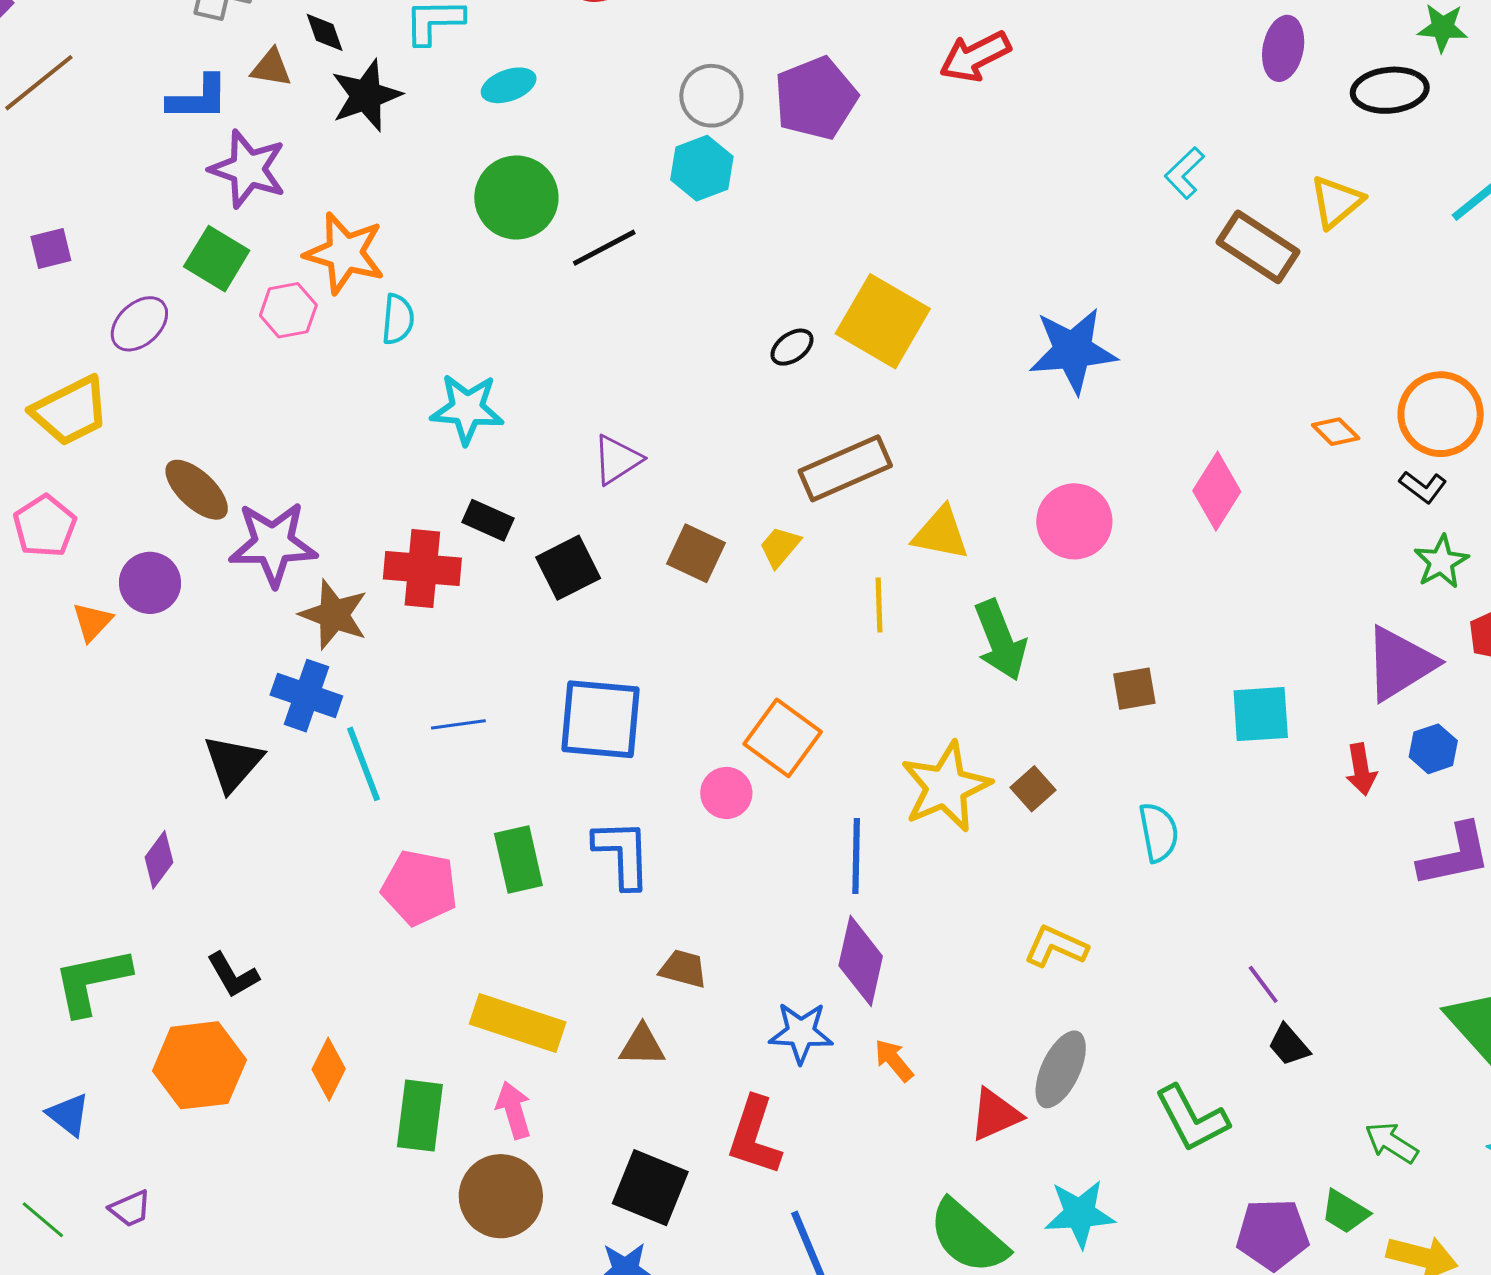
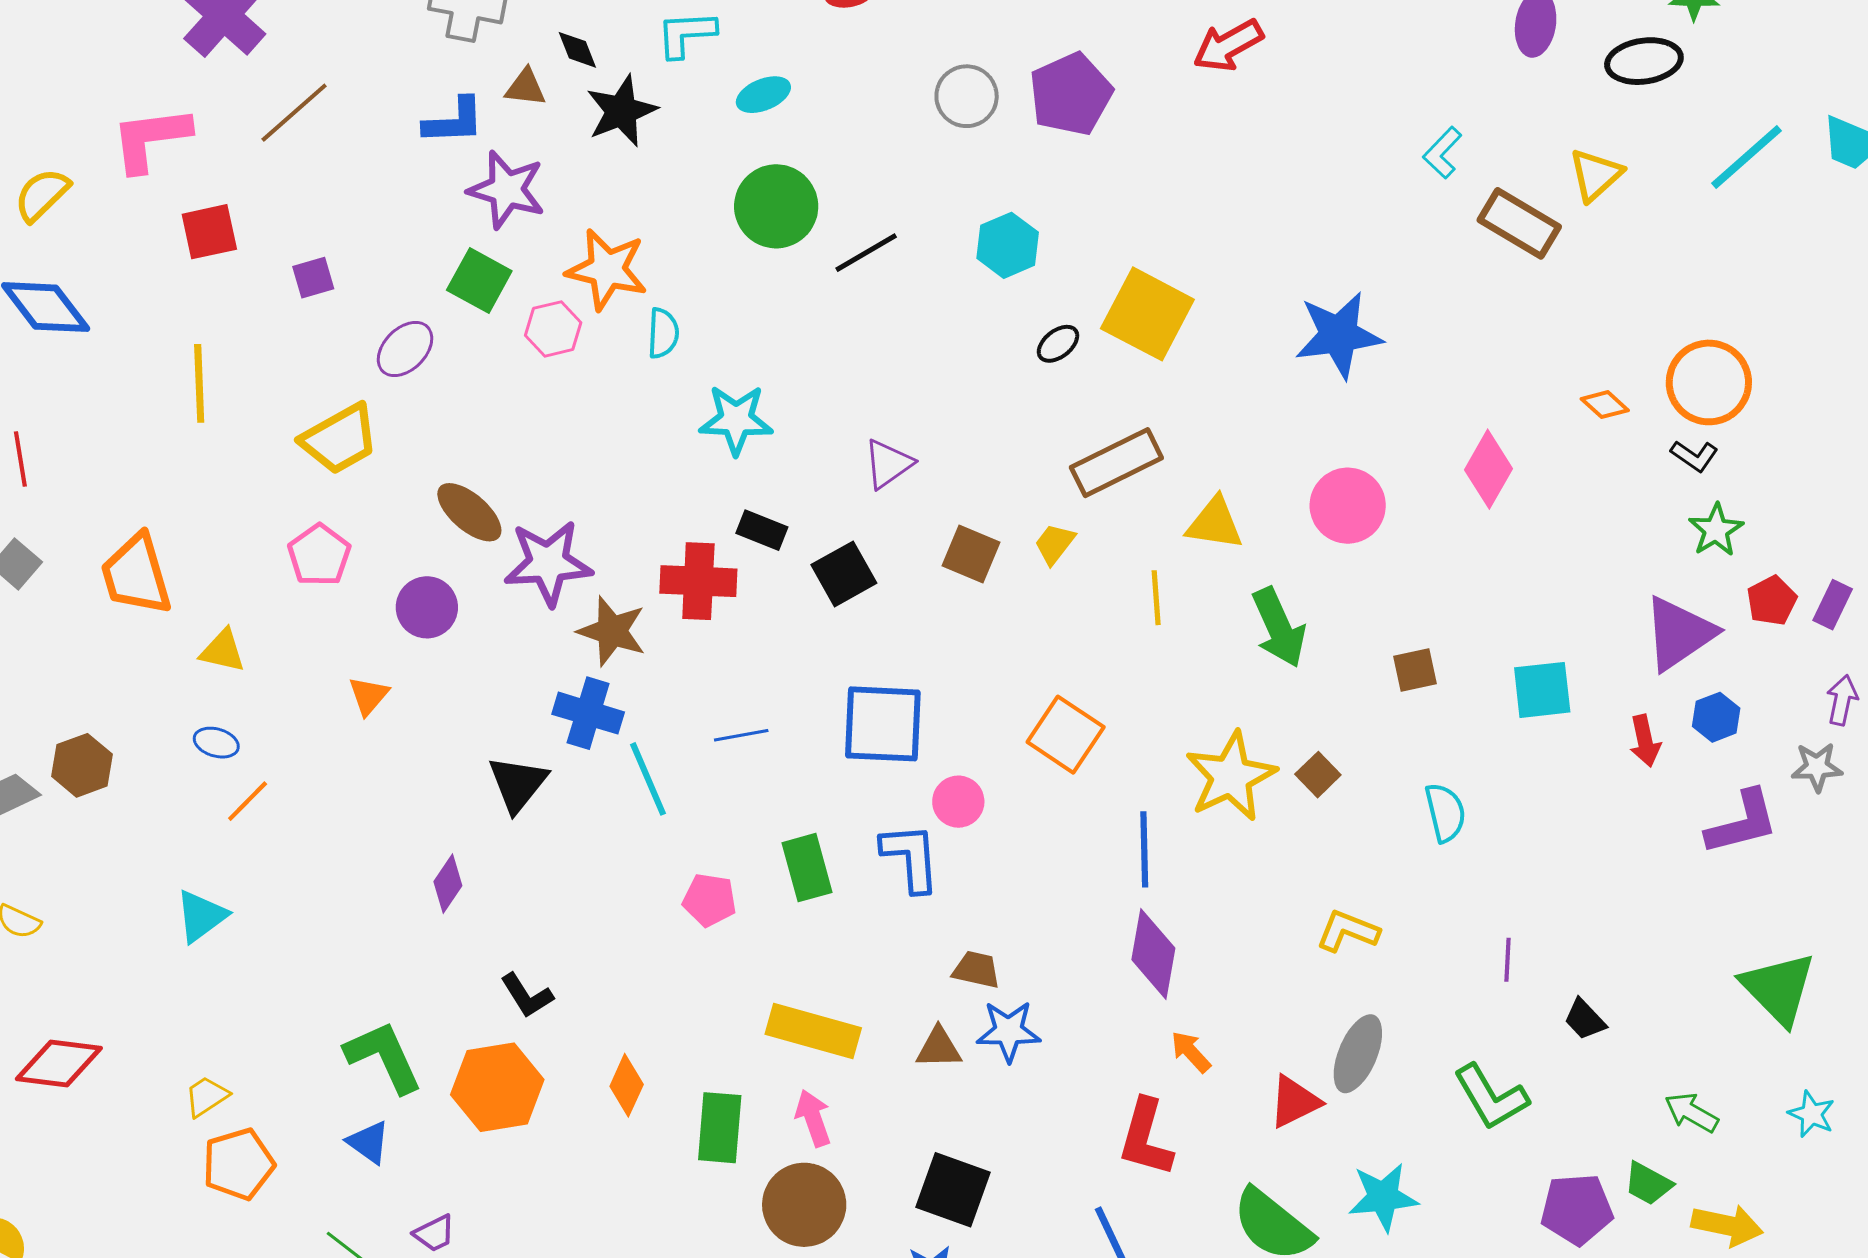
cyan hexagon: (702, 168) -> (1008, 245), moved
orange triangle: (92, 622) -> (369, 696), moved
pink circle: (726, 793) -> (958, 802), moved
pink pentagon: (419, 888) -> (709, 900), size x0.7
green L-shape: (92, 981) -> (384, 1057), moved, turned 80
purple line: (1263, 984) -> (1507, 960), moved, turned 42
blue star: (801, 1033) -> (1009, 1031), moved
red L-shape: (754, 1136) -> (1146, 1138), moved

